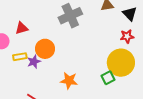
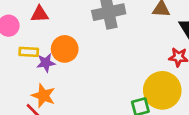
orange star: (69, 81) -> (43, 96), moved

